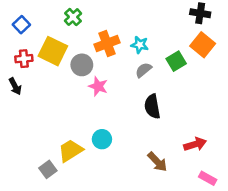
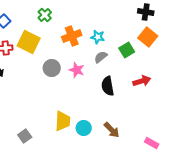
gray circle: (82, 65) -> (52, 68), moved
pink star: (98, 86) -> (77, 70), moved
cyan circle: (102, 139) -> (84, 128), moved
red arrow: (195, 144) -> (142, 81), moved
yellow trapezoid: (70, 151) -> (63, 121), moved, turned 125

